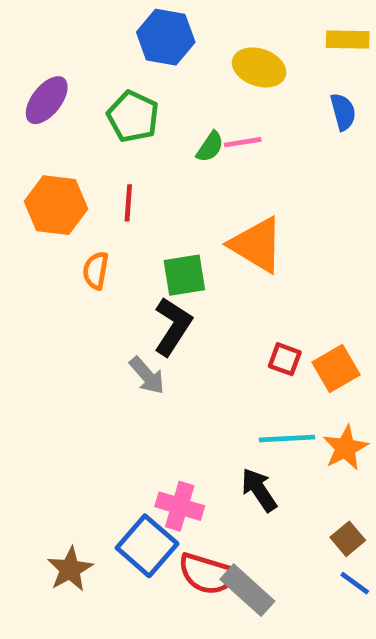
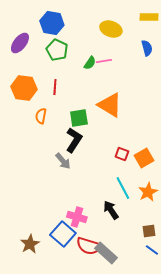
blue hexagon: (166, 37) -> (52, 23), moved
cyan line: (287, 439) -> (123, 188), turned 65
brown square: (348, 539) -> (149, 231), turned 32

